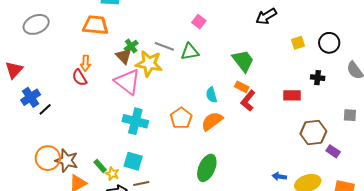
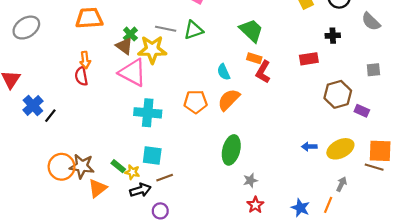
red semicircle: (80, 78) -> (81, 76), turned 30
orange pentagon: (181, 118) -> (196, 102), turned -30

